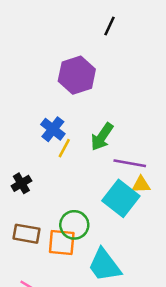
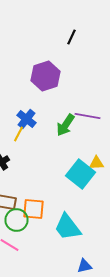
yellow line: (64, 148) -> (18, 134), moved
purple line: (130, 163) -> (88, 116), moved
green circle: (74, 225) -> (16, 220), moved

